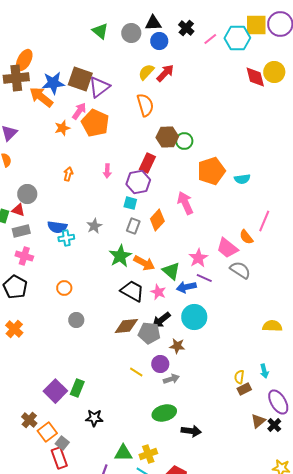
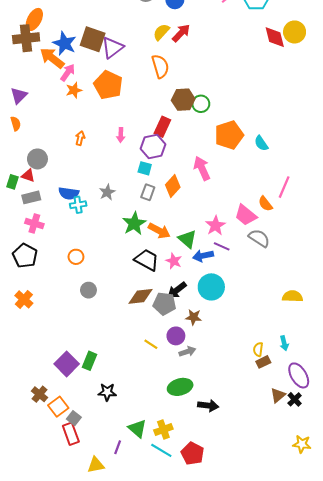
blue star: (53, 83) -> (65, 43), turned 30
pink arrow: (79, 111) -> (68, 73), moved
cyan semicircle: (242, 179) -> (261, 143), turned 63
green triangle: (123, 453) -> (137, 429), turned 42

